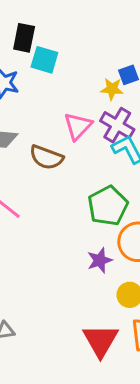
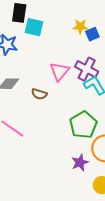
yellow star: (112, 89) -> (80, 27), moved
brown semicircle: (46, 157) -> (39, 94), size x0.7

